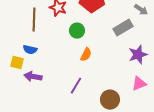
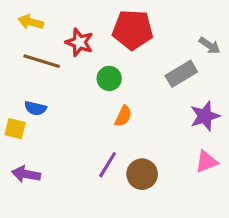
brown line: (34, 20) -> (42, 61), turned -75
purple arrow: (33, 77) -> (26, 174), moved
brown circle: (110, 100) -> (142, 174), moved

